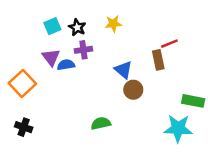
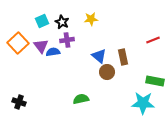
red line: (169, 44) -> (153, 40), moved
brown rectangle: (158, 60) -> (123, 57), moved
orange square: (22, 83) -> (18, 43), moved

